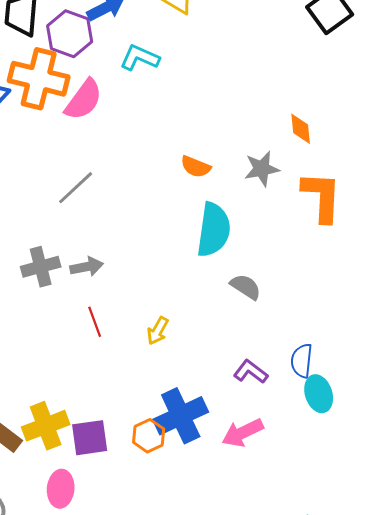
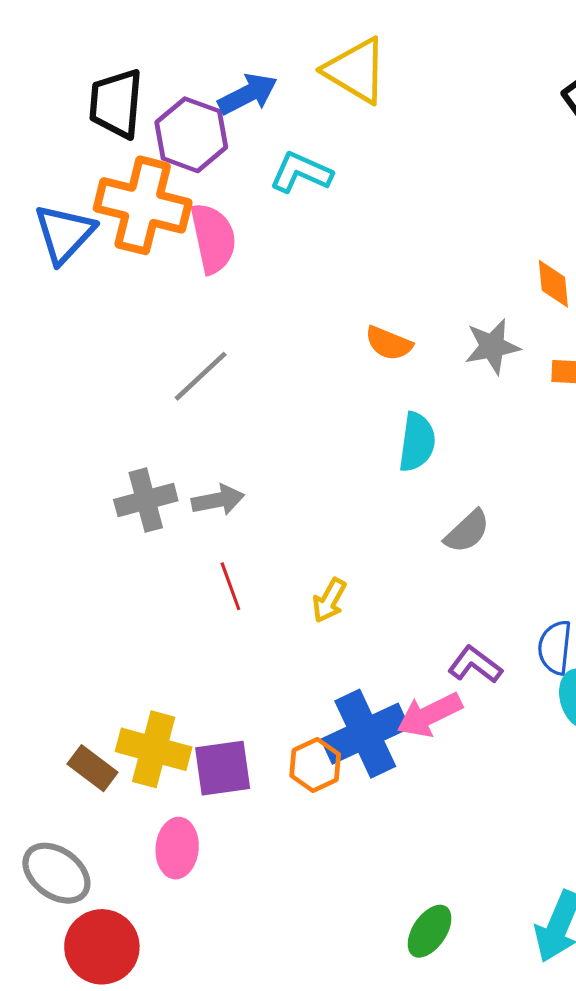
pink semicircle: (84, 100) -> (213, 238), turned -48
cyan semicircle: (214, 230) -> (417, 442), size x0.7
gray semicircle: (246, 287) -> (467, 531), turned 104
yellow cross: (46, 426) -> (154, 749), turned 36
pink arrow: (243, 433) -> (430, 715), moved

